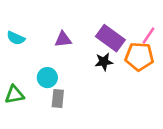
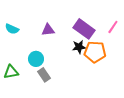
orange pentagon: (139, 57) -> (95, 52), moved
gray rectangle: (58, 99) -> (44, 75), turned -40

